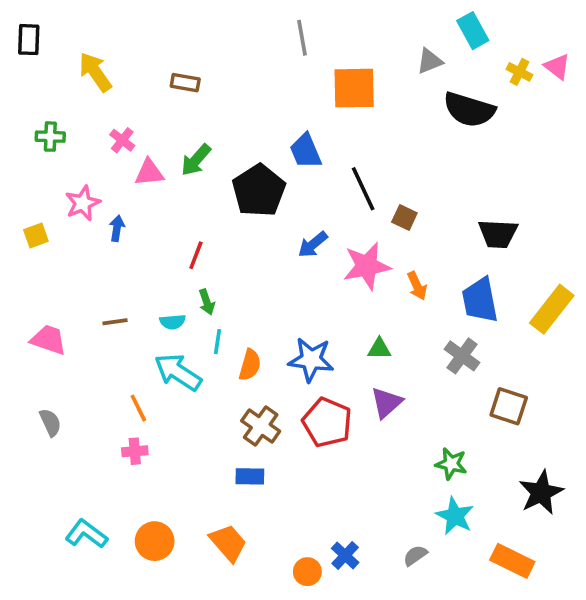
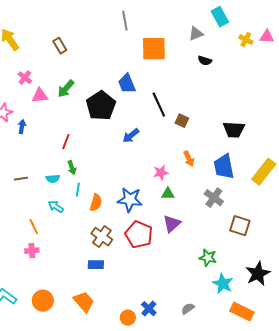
pink triangle: (557, 67) -> (267, 37), turned -35
brown rectangle: (185, 83) -> (60, 46), turned 49
black semicircle: (469, 110) -> (205, 61), moved, size x0.5
pink star: (367, 266) -> (161, 173), moved, size x0.6
cyan arrow: (178, 372) -> (56, 207), size x0.6
cyan star: (455, 516) -> (223, 284), moved

